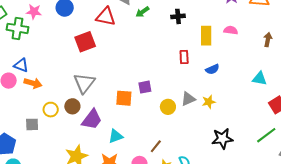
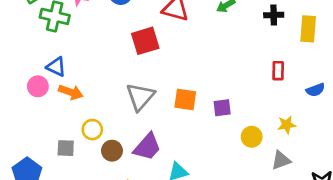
yellow rectangle: (206, 36) -> (308, 29), moved
orange square: (124, 98) -> (185, 99), moved
gray triangle: (188, 99) -> (281, 160), moved
yellow star: (209, 102) -> (287, 125), moved
brown circle: (72, 106) -> (112, 151), moved

